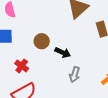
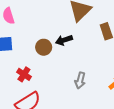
black arrow: (63, 52) -> (64, 40), moved, turned 140

